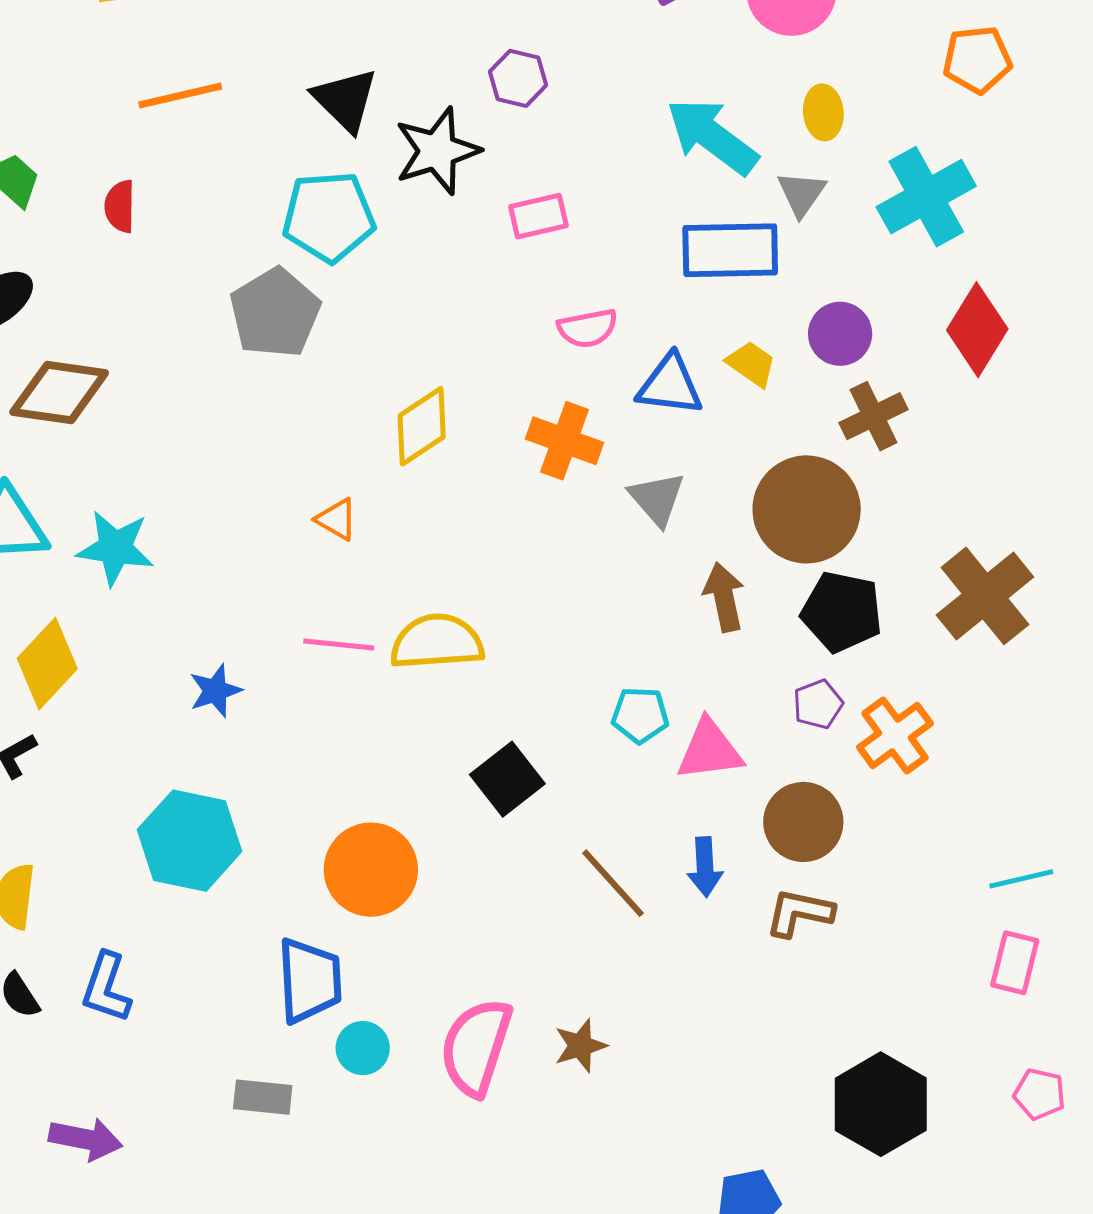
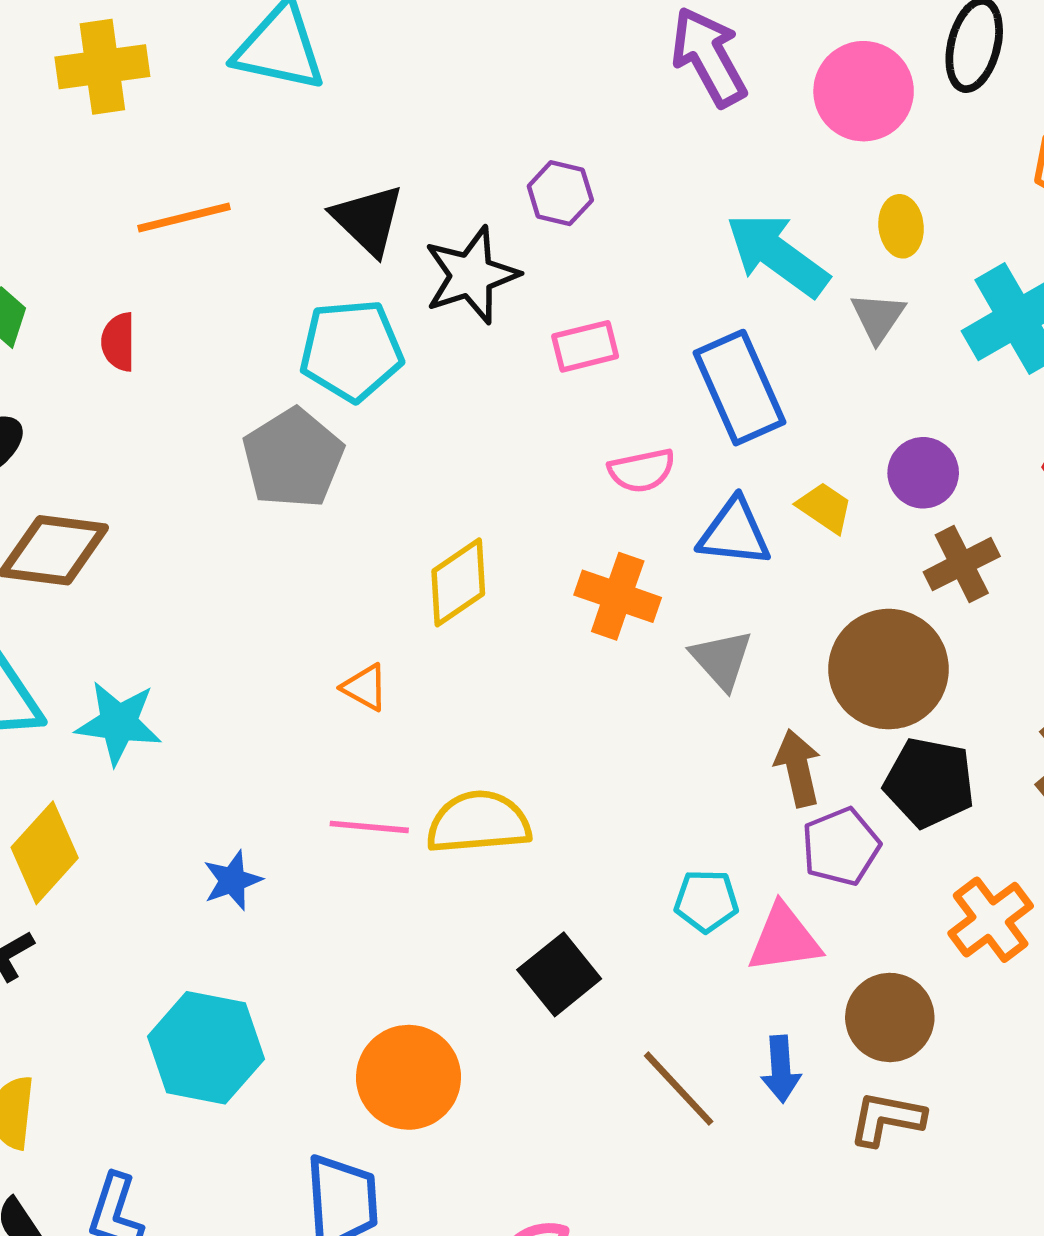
blue rectangle: (730, 250) -> (740, 388), moved, turned 68
purple pentagon: (818, 704) -> (841, 847), moved, size x1.4

